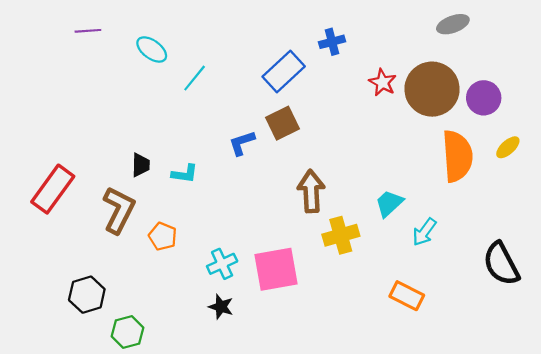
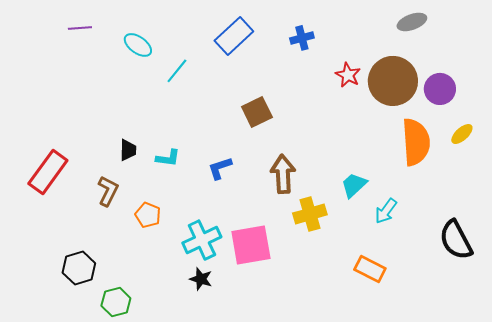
blue rectangle: (284, 71) -> (234, 36), moved
blue L-shape: (242, 143) -> (220, 168), moved
brown L-shape: (119, 210) -> (108, 191), size x0.7
cyan cross: (222, 264) -> (202, 240), size x1.4

